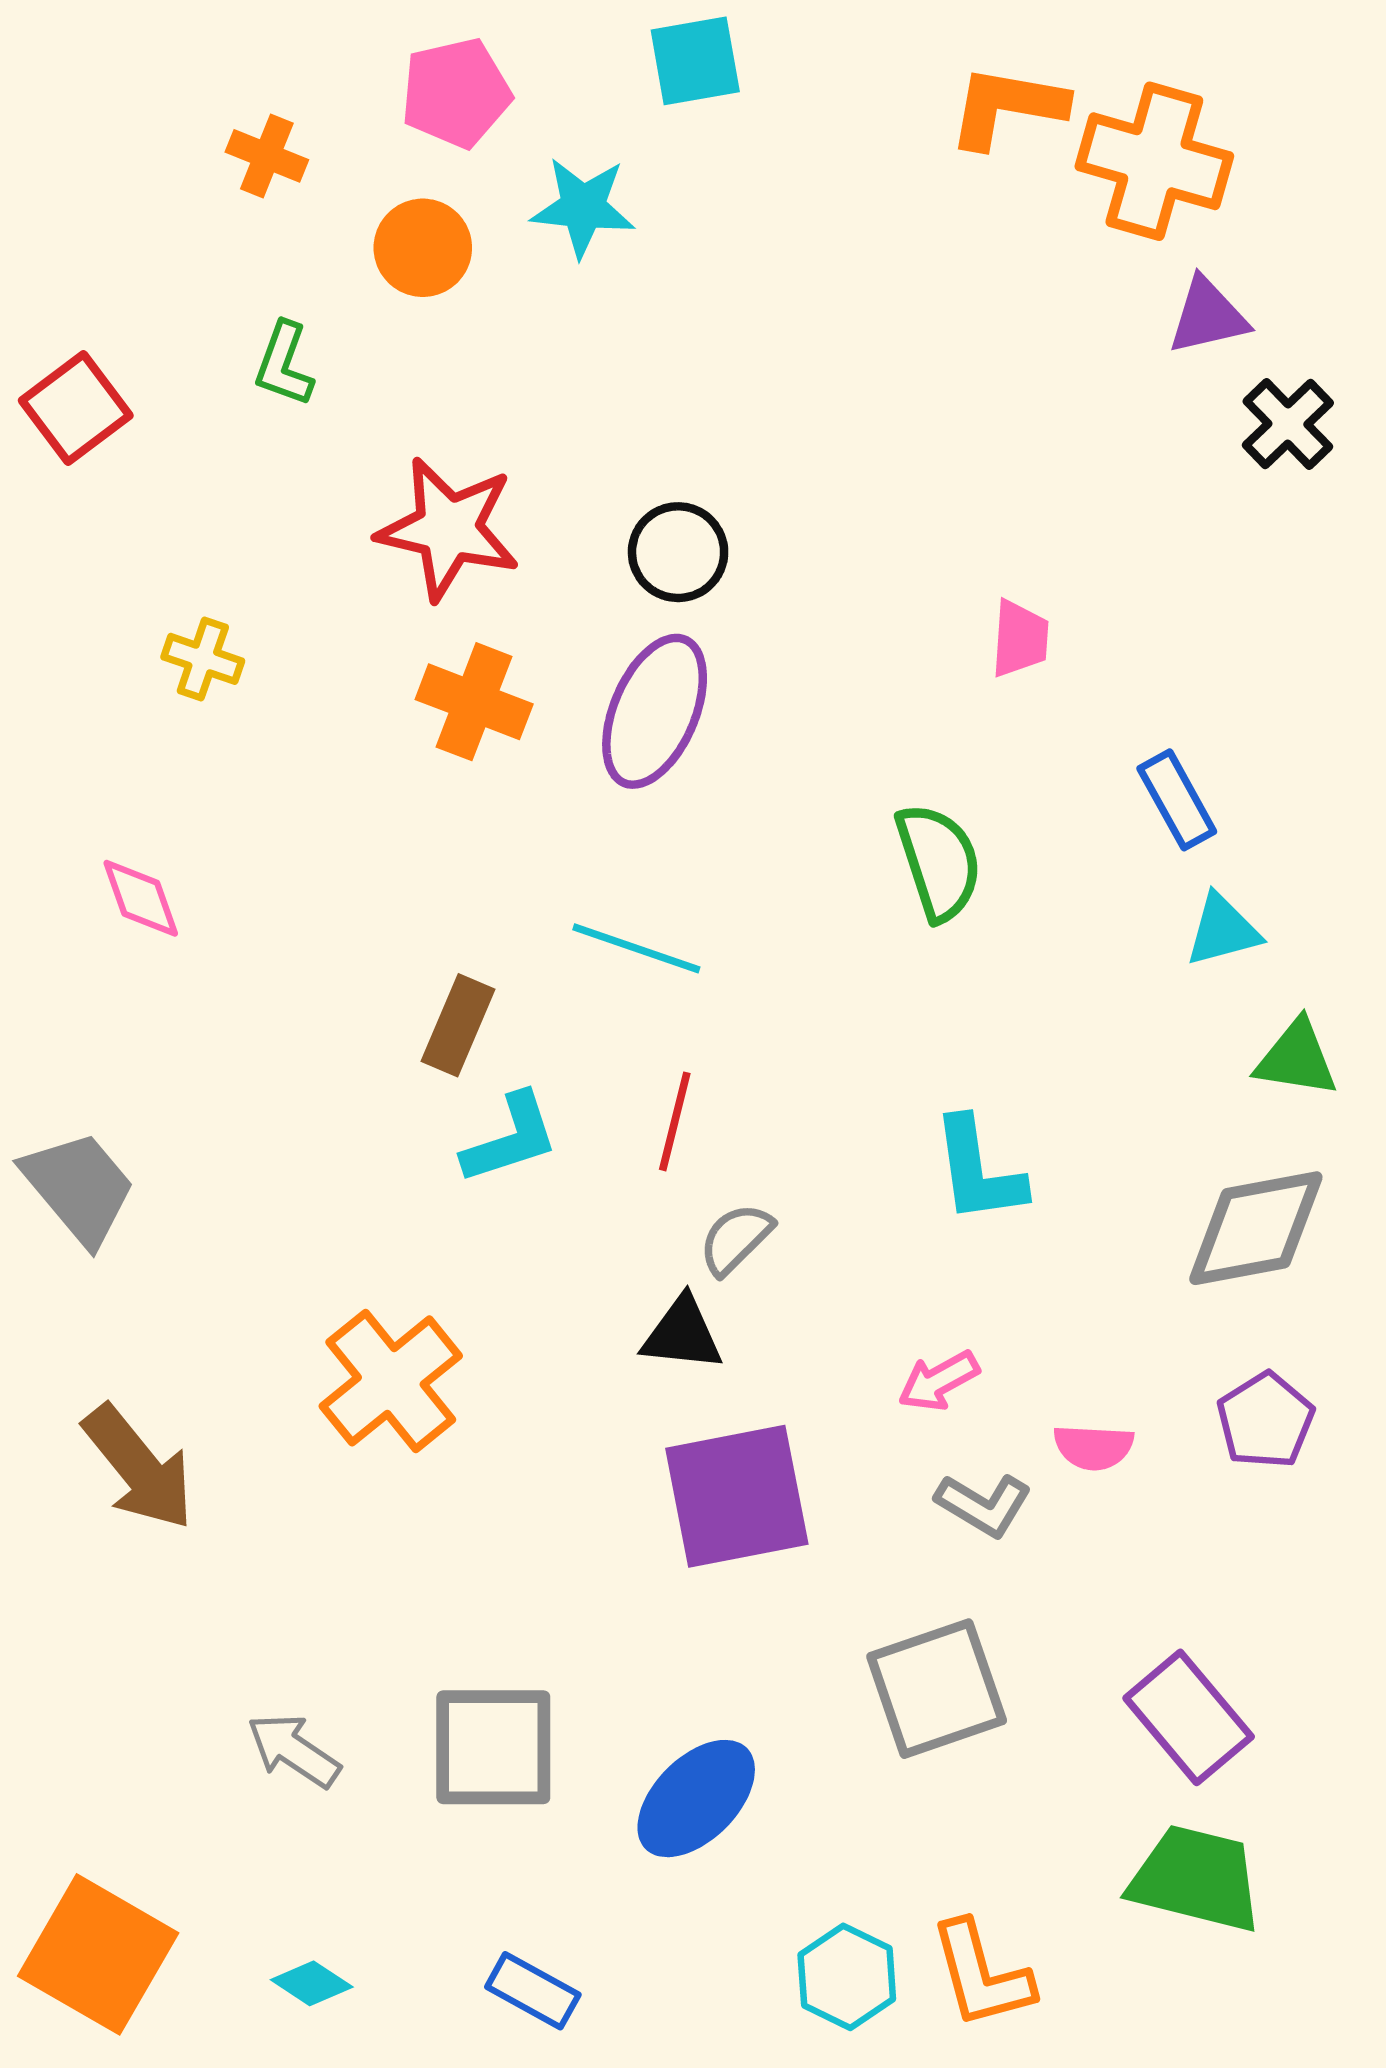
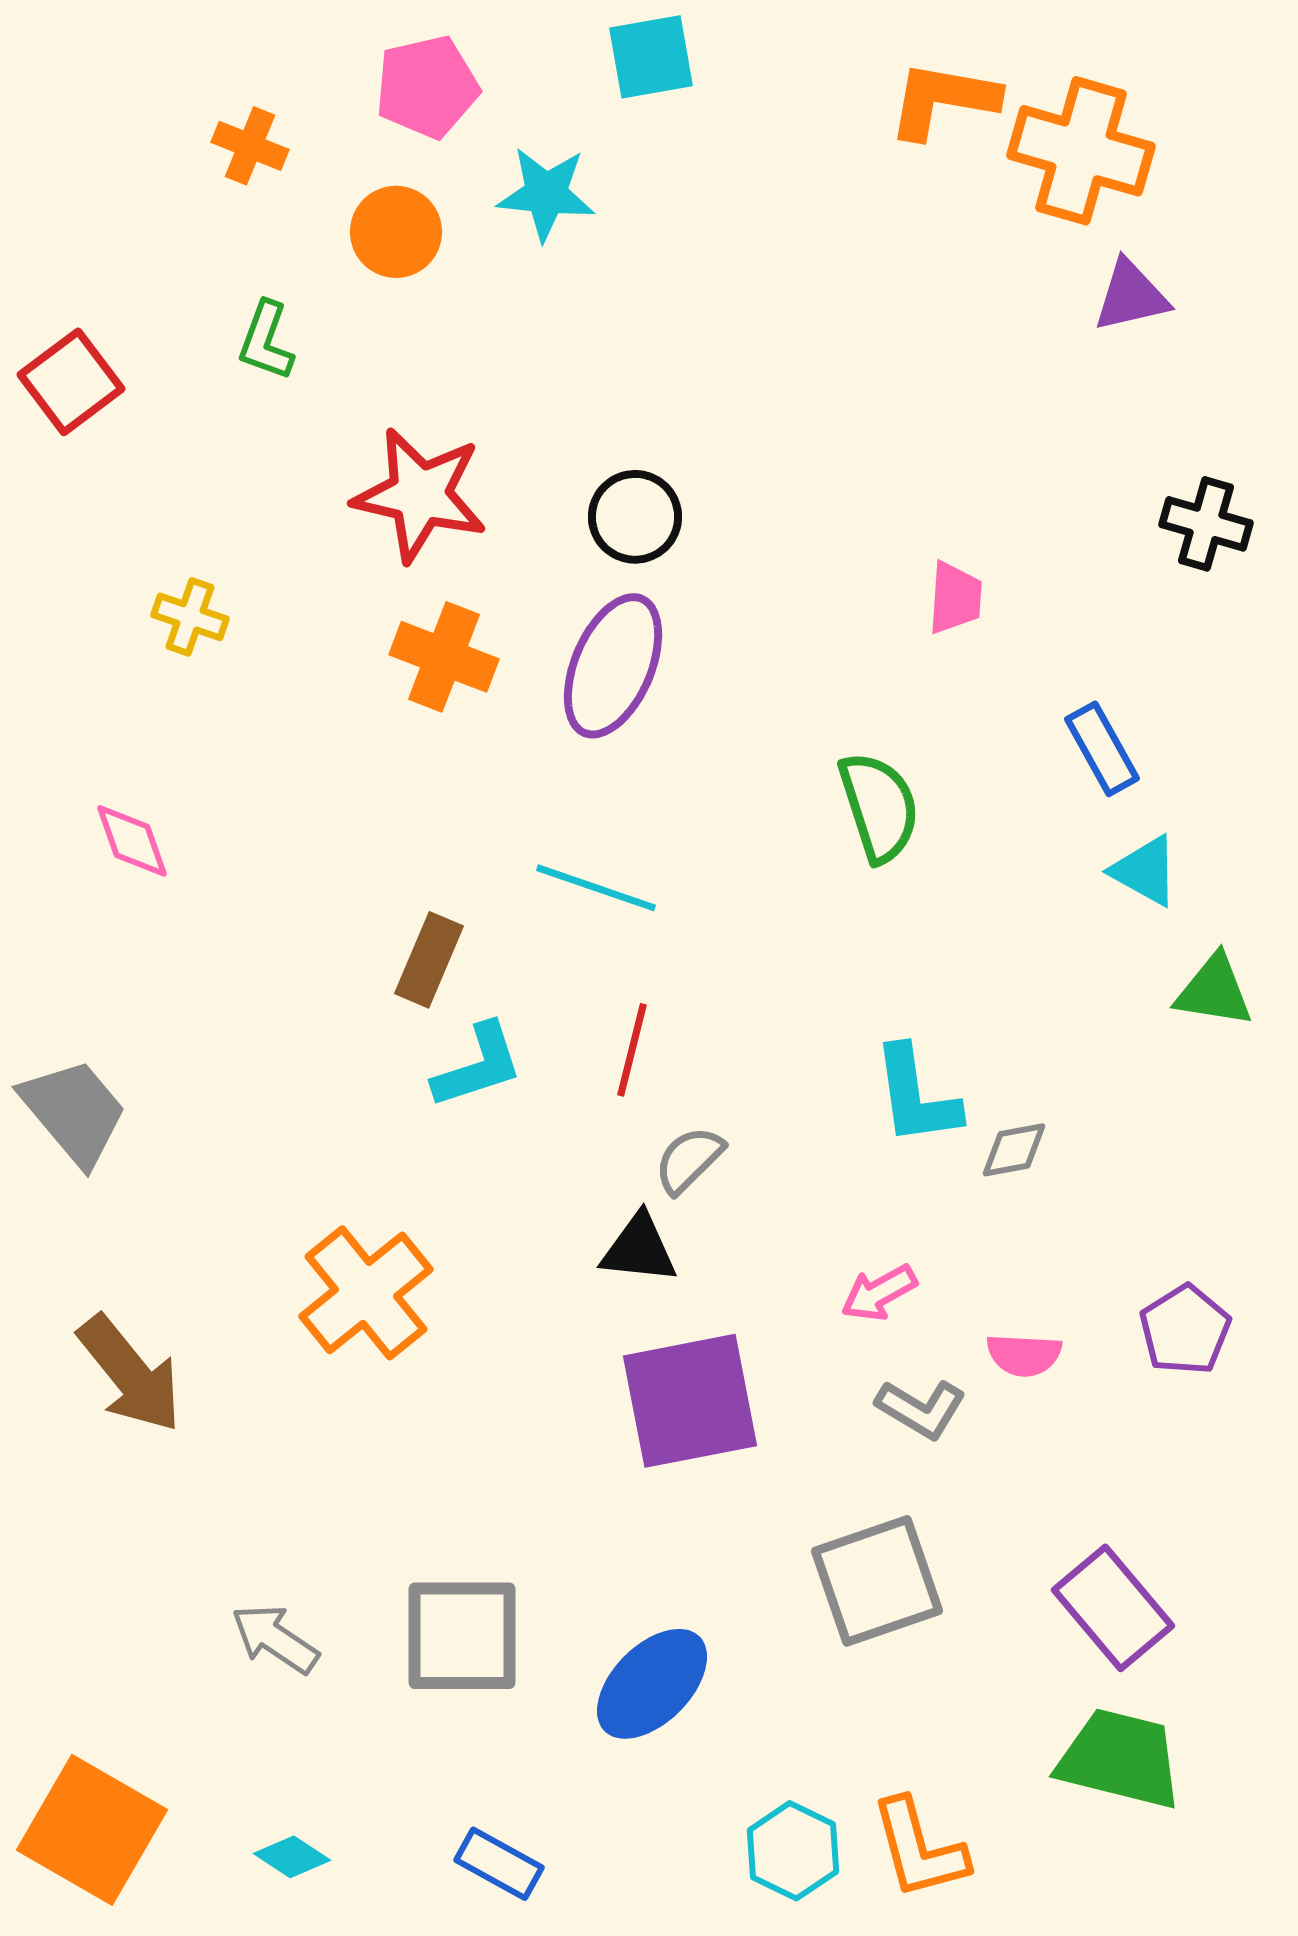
black cross: (1288, 424) -> (1206, 524), moved, turned -30
cyan triangle: (1223, 930) -> (1145, 871), turned 44
gray diamond: (1256, 1228) -> (1014, 1150), moved, size x0.5

